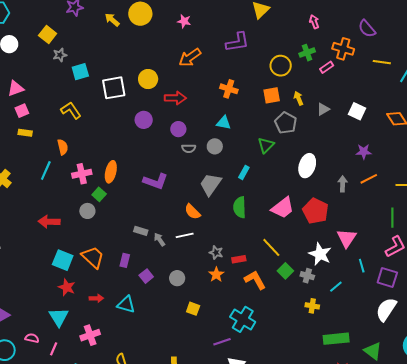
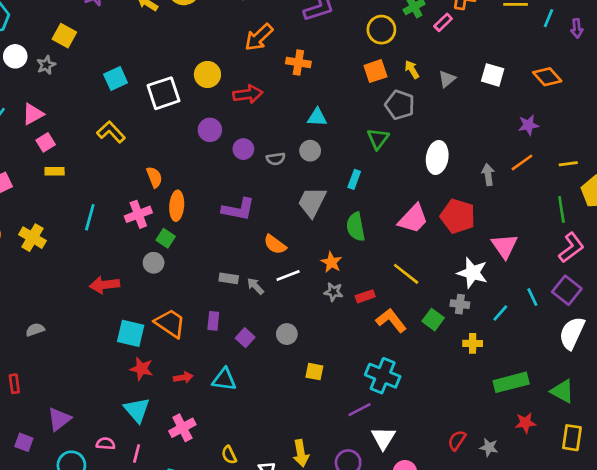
gray star: (60, 55) -> (46, 65), moved
orange cross: (229, 89) -> (298, 62), moved
purple circle: (178, 129) -> (243, 149), moved
orange semicircle: (63, 147) -> (154, 177), moved
purple star: (364, 152) -> (528, 125), moved
orange semicircle: (192, 212) -> (275, 244), moved
cyan line: (362, 266) -> (532, 297), moved
green square: (285, 271) -> (433, 320), moved
orange star: (216, 275) -> (331, 262), moved
purple square: (387, 277) -> (567, 290), turned 30

